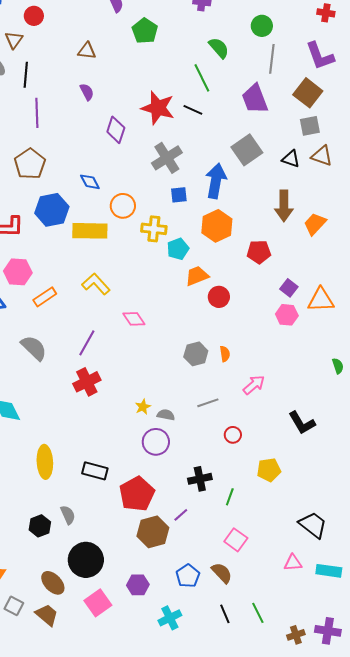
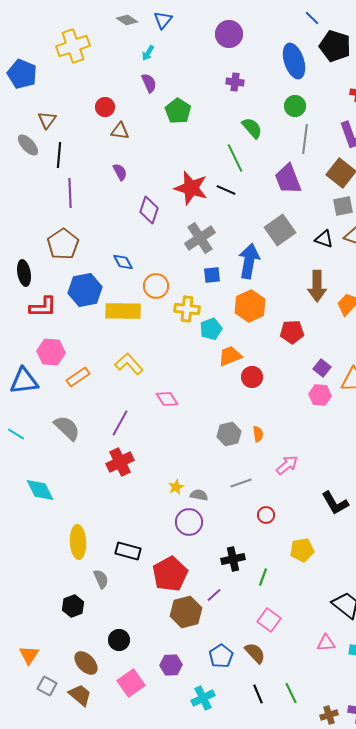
red circle: (34, 16) -> (105, 107), moved
gray semicircle: (68, 515) -> (101, 579), moved
black circle: (86, 560) -> (119, 640), size x0.6

